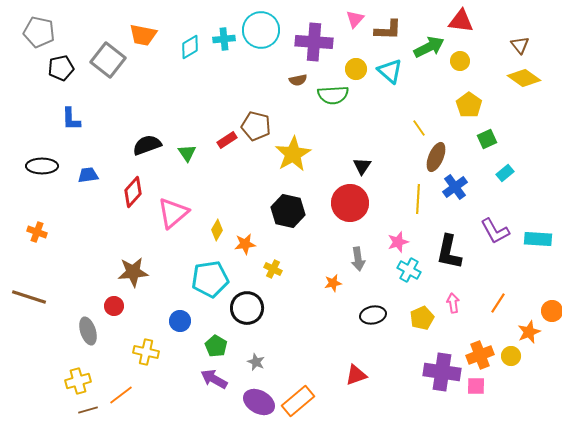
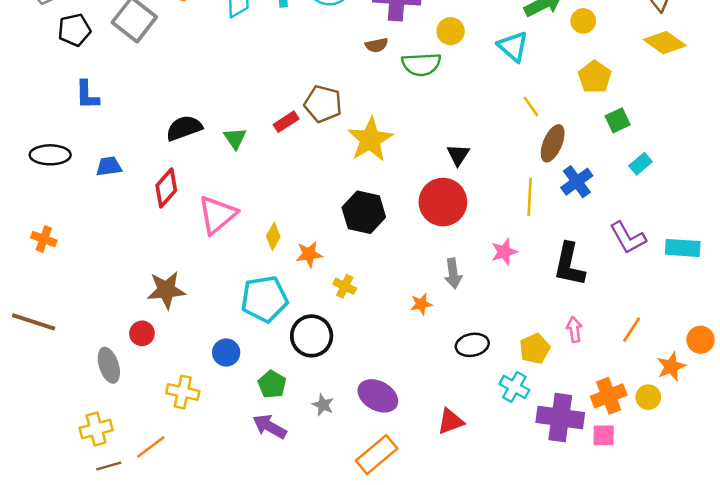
cyan triangle: (390, 71) -> (513, 46), moved
cyan cross: (409, 270) -> (514, 387), moved
purple ellipse: (259, 402) -> (378, 396), moved

